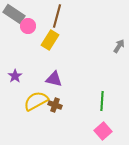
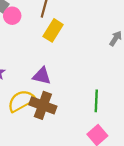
yellow rectangle: (50, 40) -> (53, 30), moved
brown cross: (55, 105) -> (43, 105), size x1.6

